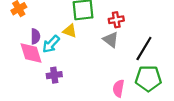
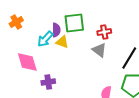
purple semicircle: (35, 36) -> (56, 30), moved
cyan arrow: (51, 44) -> (45, 39), moved

